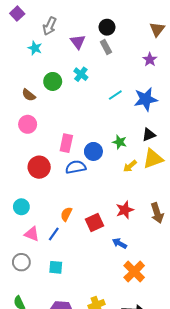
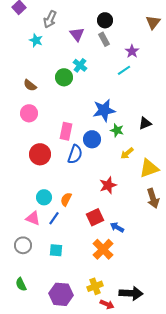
purple star: (150, 60) -> (132, 51), moved
green circle: (53, 81) -> (64, 77), moved
cyan line: (115, 95) -> (124, 70), moved
blue star: (146, 99) -> (104, 110), moved
yellow triangle: (153, 159) -> (149, 168), moved
blue semicircle: (76, 167) -> (75, 154), turned 120
cyan circle: (21, 207) -> (44, 197), moved
red star: (125, 210) -> (108, 185), moved
red square: (94, 222) -> (95, 217), moved
orange cross: (134, 272) -> (103, 249), moved

